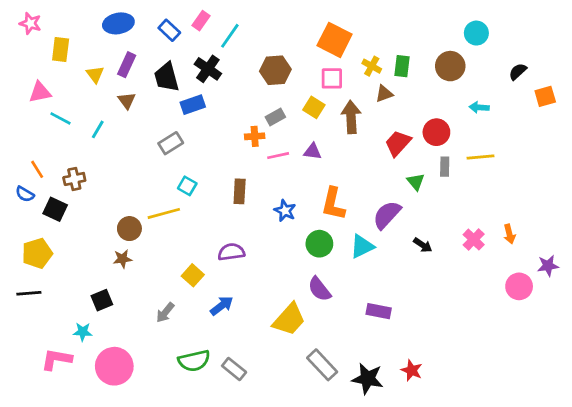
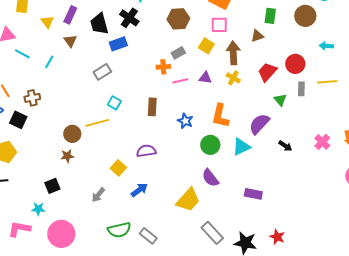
yellow cross: (372, 66) -> (233, 78), moved

